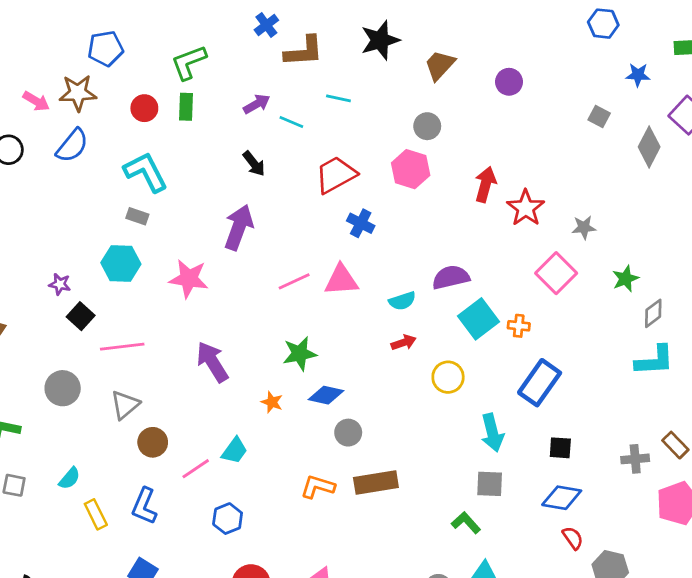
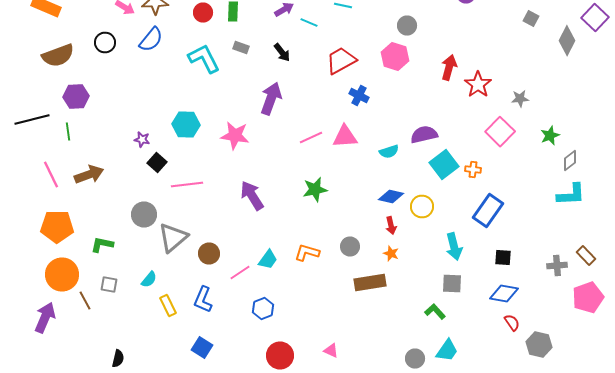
gray rectangle: (137, 216) -> (241, 48), moved
red arrow: (404, 342) -> (391, 226), moved, turned 96
blue diamond: (326, 395) -> (391, 196), moved
orange star: (272, 402) -> (391, 254), moved
gray triangle: (125, 405) -> (173, 238), moved, size x1.4
orange L-shape: (318, 487) -> (307, 252), moved

